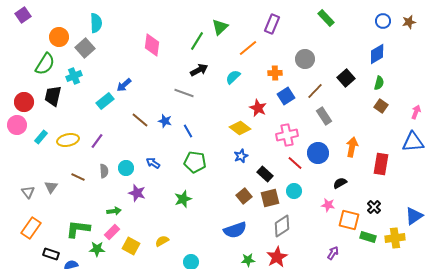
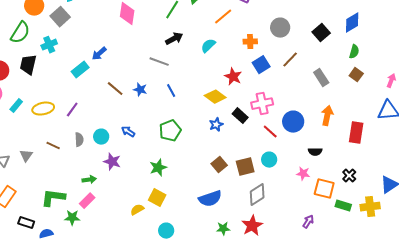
black square: (346, 78) -> (321, 33), moved
gray rectangle: (324, 116) -> (321, 78), moved
blue line: (188, 131) -> (171, 91), moved
green pentagon: (195, 162) -> (170, 131), turned -30
black rectangle: (265, 174) -> (240, 116), moved
black semicircle: (340, 183) -> (315, 152), turned -152
yellow square: (131, 246) -> (157, 198), moved

